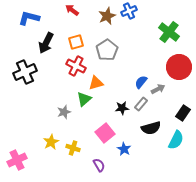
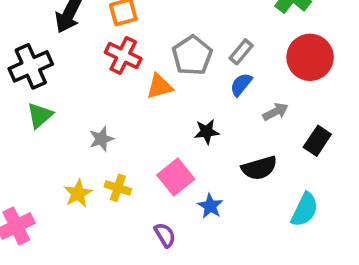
gray pentagon: (107, 50) -> (192, 55), moved
gray arrow: (158, 89) -> (276, 112), moved
green triangle: (84, 99) -> (40, 115), moved
gray rectangle: (141, 104) -> (241, 52), moved
cyan semicircle: (176, 140) -> (305, 210), moved
yellow cross: (73, 148) -> (118, 188), moved

